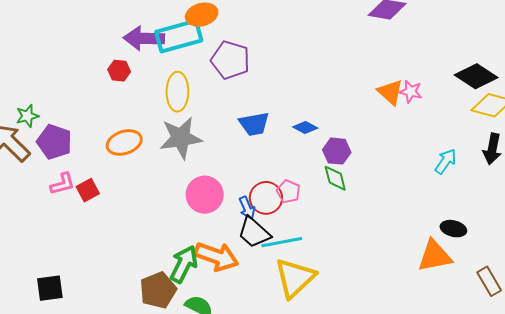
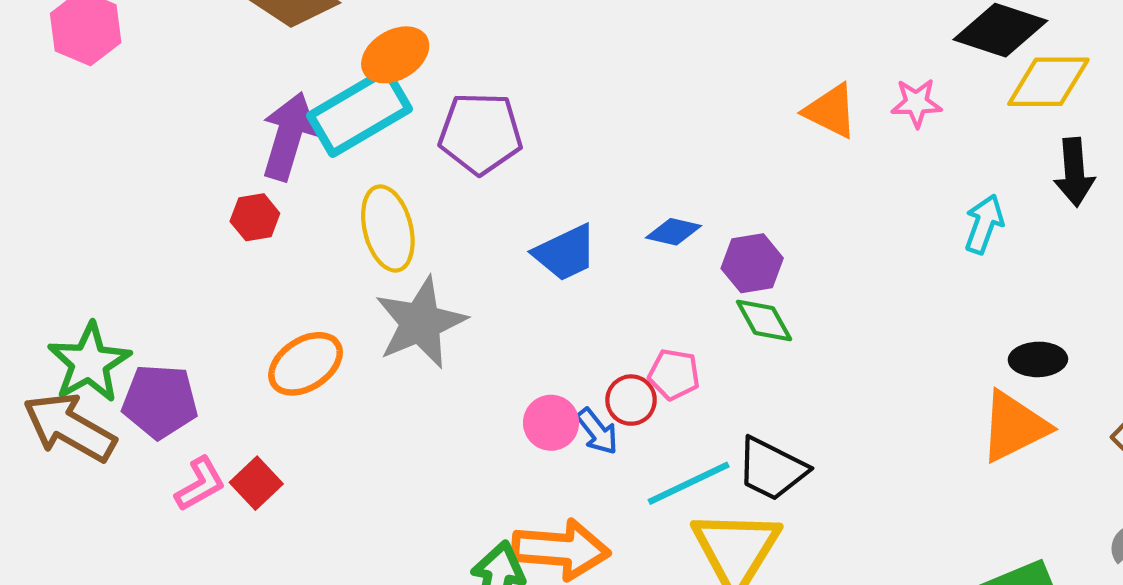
purple arrow: (144, 38) -> (288, 136), turned 120
pink star: (411, 92) -> (916, 103), moved
green star: (27, 116) -> (89, 363), size x1.6
pink circle: (205, 195) -> (551, 423), moved, size x0.7
red circle: (266, 198) -> (631, 400), size x0.7
black trapezoid: (254, 232) -> (772, 469), moved

